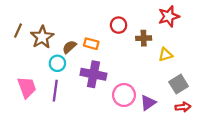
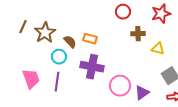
red circle: (119, 25) -> (123, 12), moved
brown semicircle: (69, 47) -> (70, 42), turned 88
yellow triangle: (165, 55) -> (158, 49), turned 32

